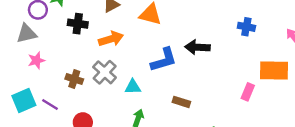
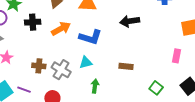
blue L-shape: (164, 60) -> (90, 37), moved, turned 45
gray cross: (105, 72) -> (61, 70), moved
pink rectangle: (248, 92) -> (176, 56), moved

